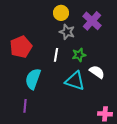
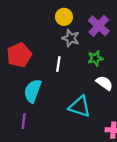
green star: (79, 55) -> (95, 58), moved
cyan triangle: (75, 81) -> (80, 107), moved

